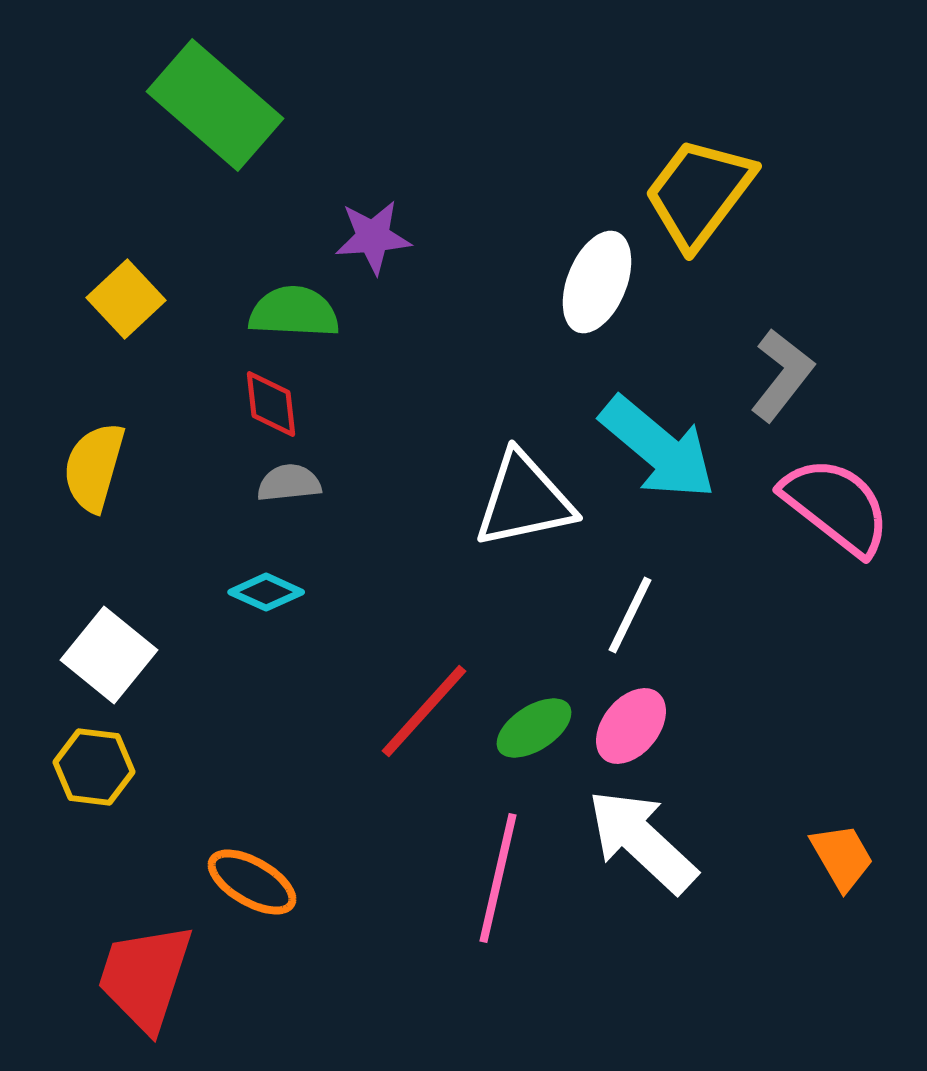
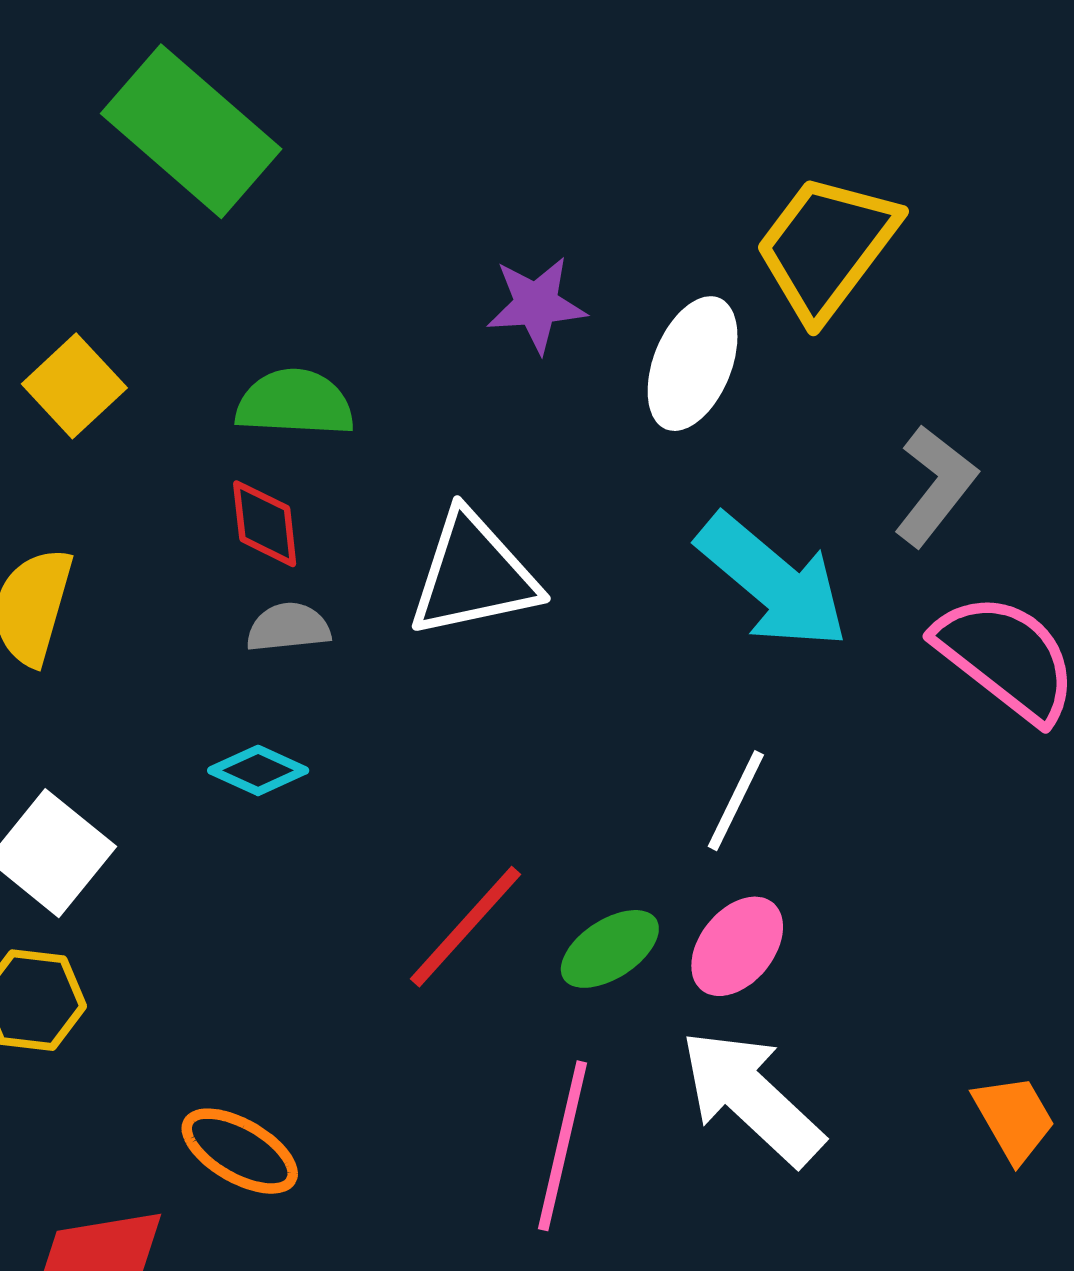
purple star: (373, 237) -> (536, 305), moved
white triangle: (524, 500) -> (473, 575), moved

